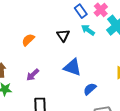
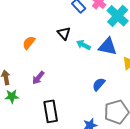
cyan arrow: (88, 30) -> (83, 45), moved
blue triangle: (73, 67) -> (108, 47), moved

